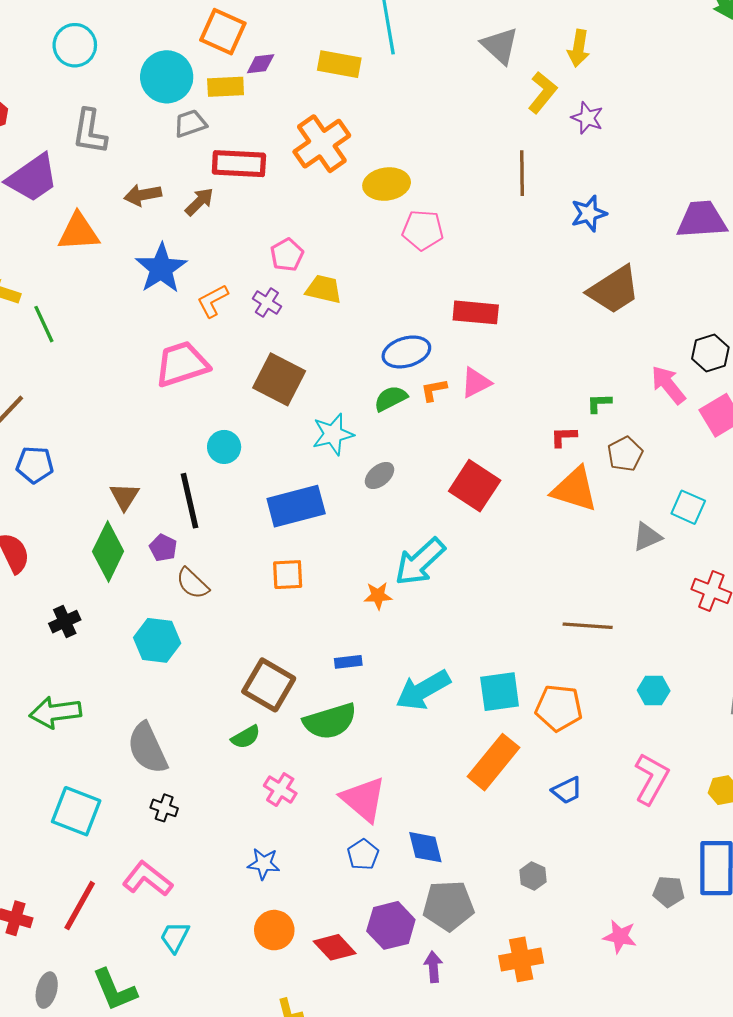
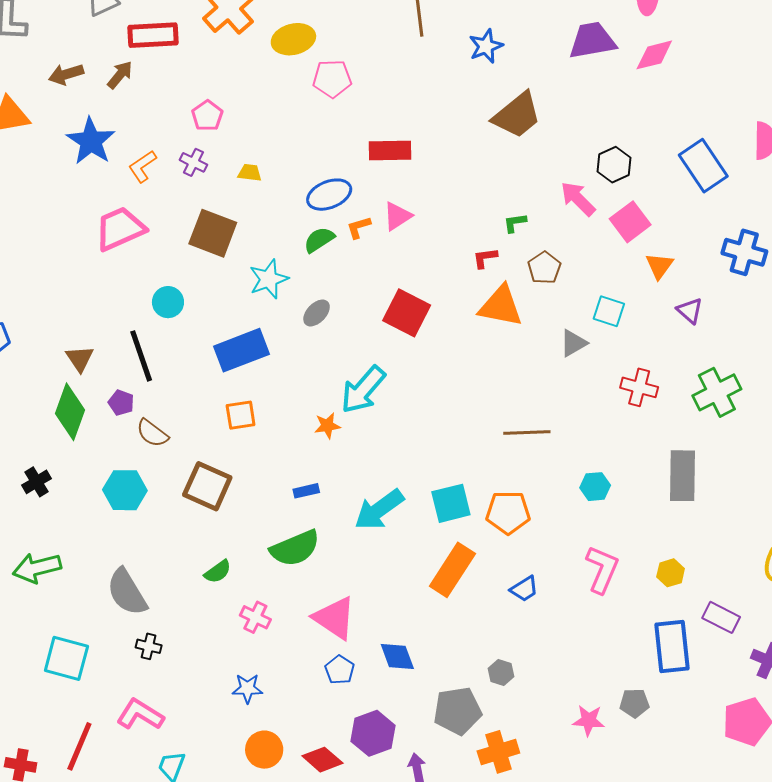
yellow trapezoid: (324, 289) -> (250, 173), moved, size x0.7
brown square: (269, 685) -> (207, 486), moved
gray pentagon: (669, 892) -> (634, 703), moved
gray pentagon: (448, 906) -> (458, 711), moved

